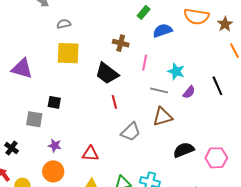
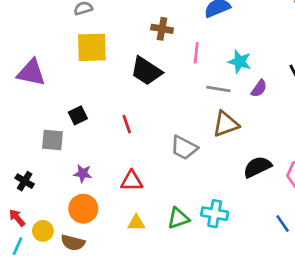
black square: (54, 102) -> (78, 115), turned -32
red line: (114, 102) -> (127, 124), moved
gray trapezoid: (131, 132) -> (184, 148), turned 75

